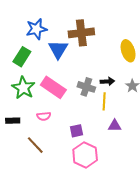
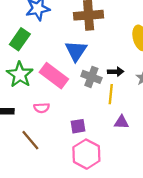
blue triangle: (58, 49) -> (76, 51), moved

